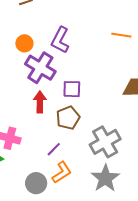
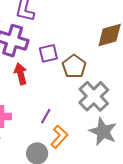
brown pentagon: (68, 118) -> (74, 66), moved

